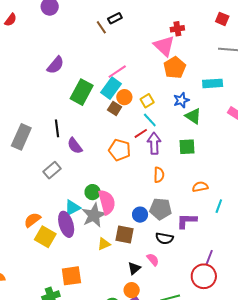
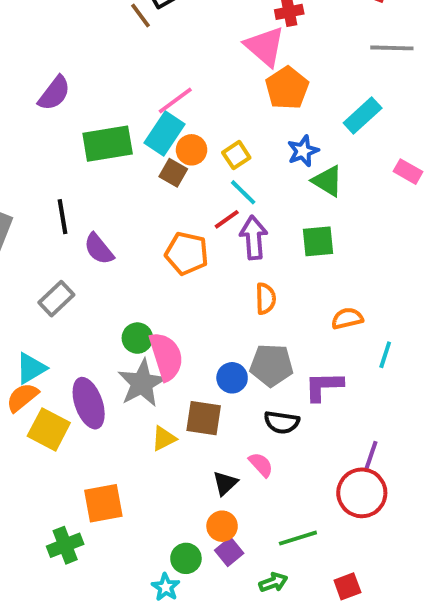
cyan rectangle: (213, 83) -> (363, 116), turned -36
green rectangle: (82, 92) -> (108, 144), turned 55
cyan triangle: (72, 208) -> (31, 368), moved

